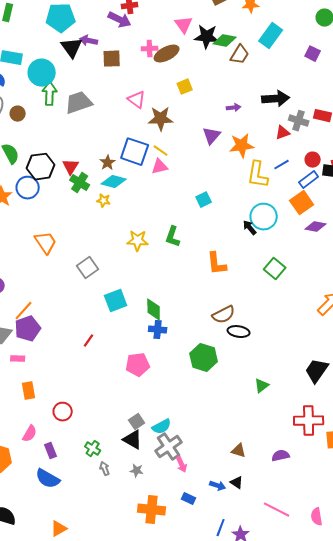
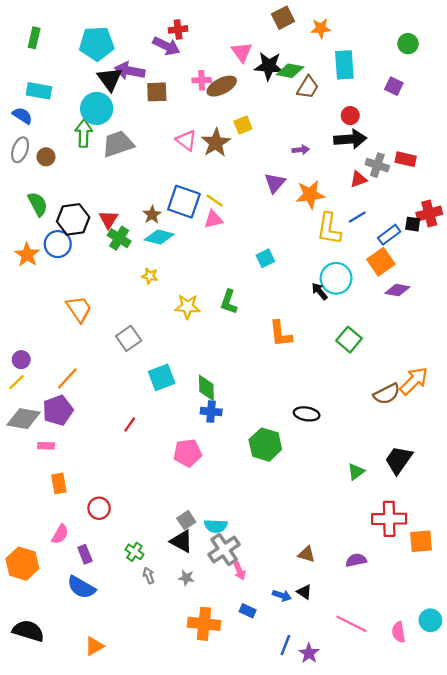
cyan rectangle: (271, 36) -> (344, 65), turned -40
purple arrow: (89, 41) -> (130, 71), size x1.4
cyan circle: (42, 73) -> (97, 108), moved
brown star: (161, 119) -> (216, 143), moved, turned -30
red circle: (313, 160) -> (350, 116), moved
yellow star: (104, 201) -> (150, 276), moved
orange line: (24, 311) -> (67, 379), moved
brown semicircle: (224, 315) -> (387, 394), moved
green triangle: (262, 386) -> (356, 472), moved
cyan semicircle: (162, 427) -> (216, 526), turned 30

